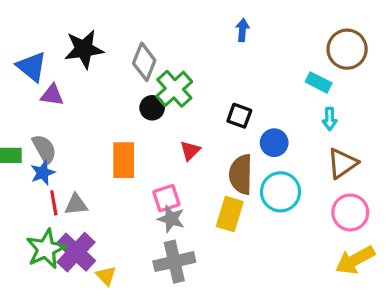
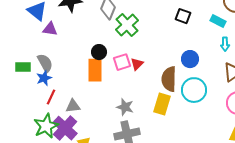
black circle: (152, 108) -> (99, 52), moved
black square: (239, 116) -> (183, 16), moved
pink square: (166, 198) -> (122, 62), moved
red line: (54, 203) -> (51, 97), turned 35
gray triangle: (76, 205) -> (73, 106), moved

